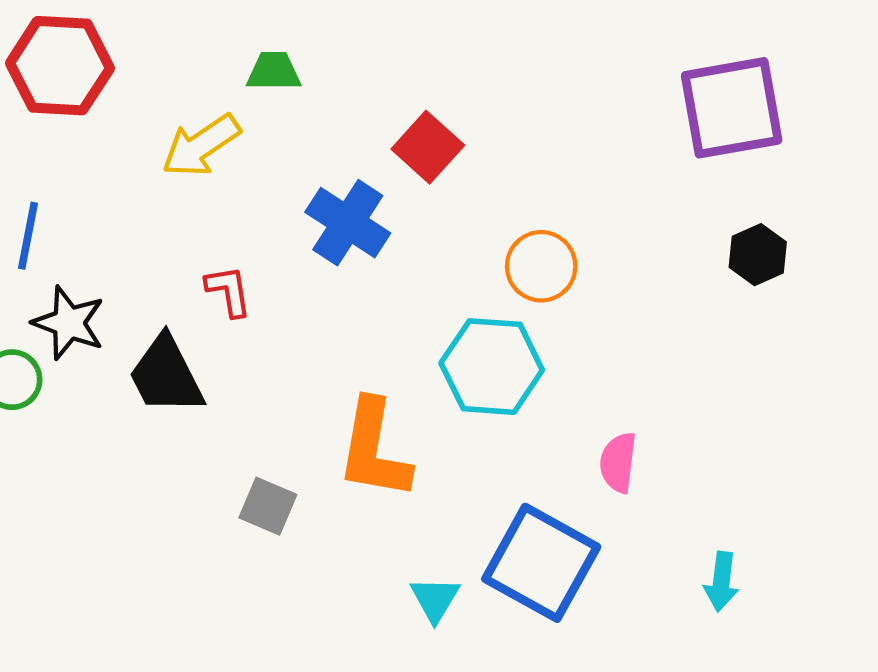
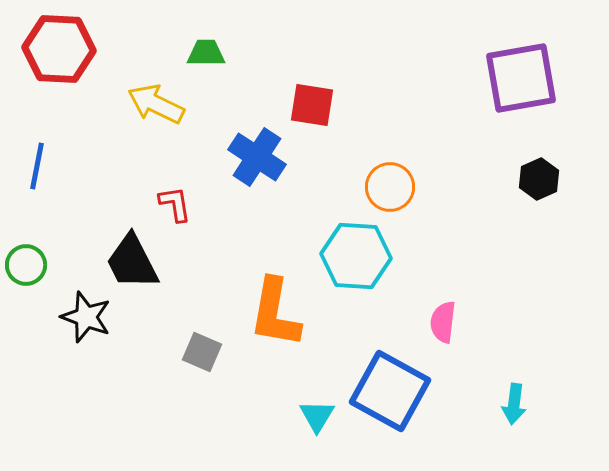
yellow arrow: (201, 146) -> (156, 104), turned 60
red square: (428, 147) -> (312, 105), turned -33
black star: (69, 323) -> (86, 317), moved

